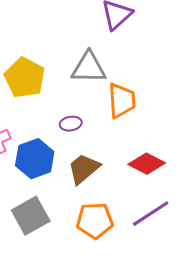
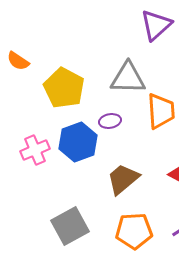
purple ellipse: (71, 124) -> (110, 121), moved
blue hexagon: (35, 159) -> (78, 142), moved

